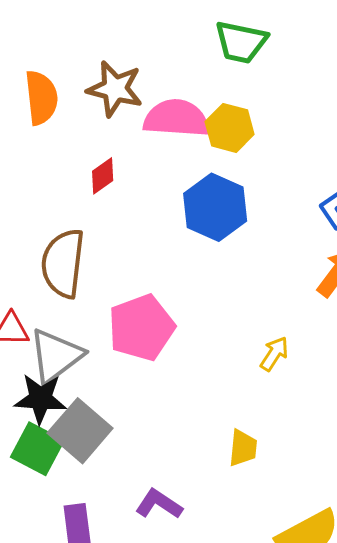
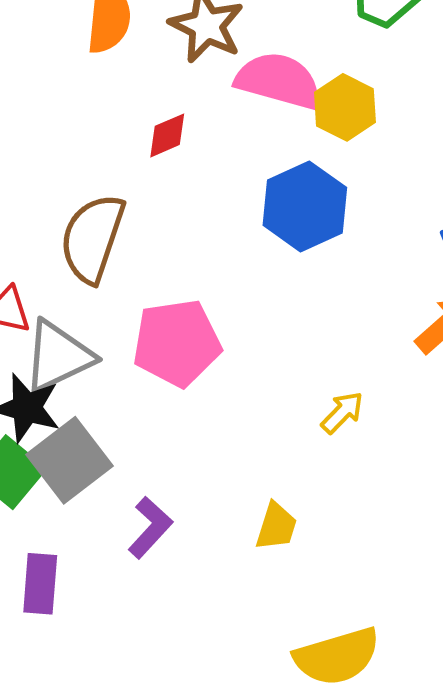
purple L-shape: (159, 504) -> (150, 527), moved, turned 87

